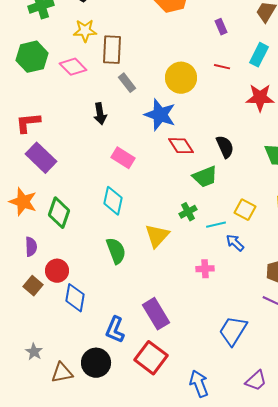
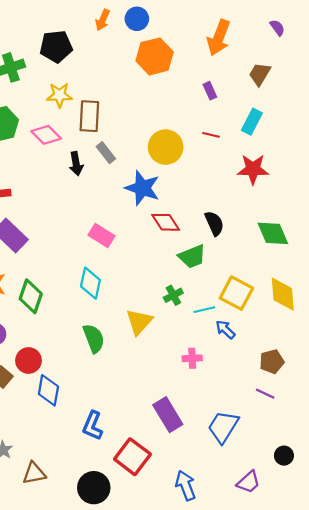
black arrow: (100, 114) -> (76, 164), moved
yellow square: (245, 210) -> (236, 293), size x1.4
purple rectangle: (156, 314) -> (168, 415), moved
black circle: (96, 363) -> (94, 488), moved

